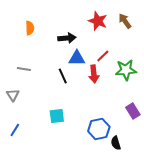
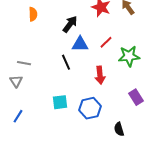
black arrow: (67, 38) -> (70, 24), turned -48
gray line: (24, 69) -> (24, 63), moved
red arrow: (94, 74) -> (100, 75), moved
blue hexagon: (99, 129) -> (90, 108), moved

